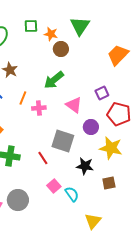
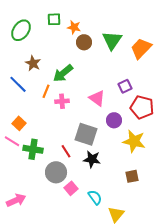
green triangle: (80, 26) -> (112, 40), moved
green arrow: (54, 80) -> (63, 73), moved
black star: (85, 166) -> (92, 159), moved
pink square: (54, 186) -> (71, 188), moved
cyan semicircle: (72, 194) -> (95, 197), moved
gray circle: (18, 200) -> (56, 172), moved

